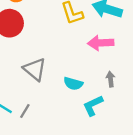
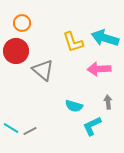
gray triangle: (35, 69) -> (43, 70), moved
gray line: (25, 111) -> (30, 131), turned 32

